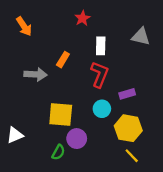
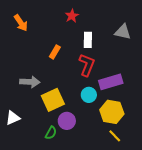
gray arrow: (35, 74) -> (30, 82), moved
purple rectangle: (127, 94) -> (111, 82), size x1.6
yellow square: (61, 114) -> (53, 100), turned -30

